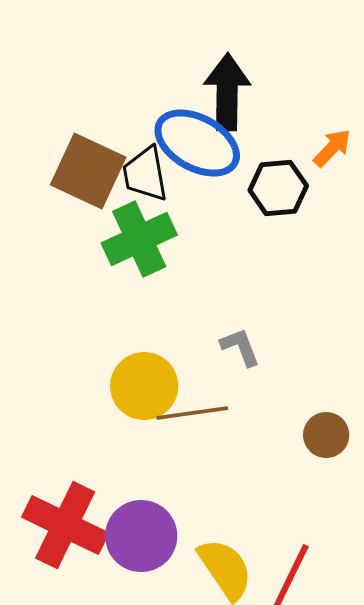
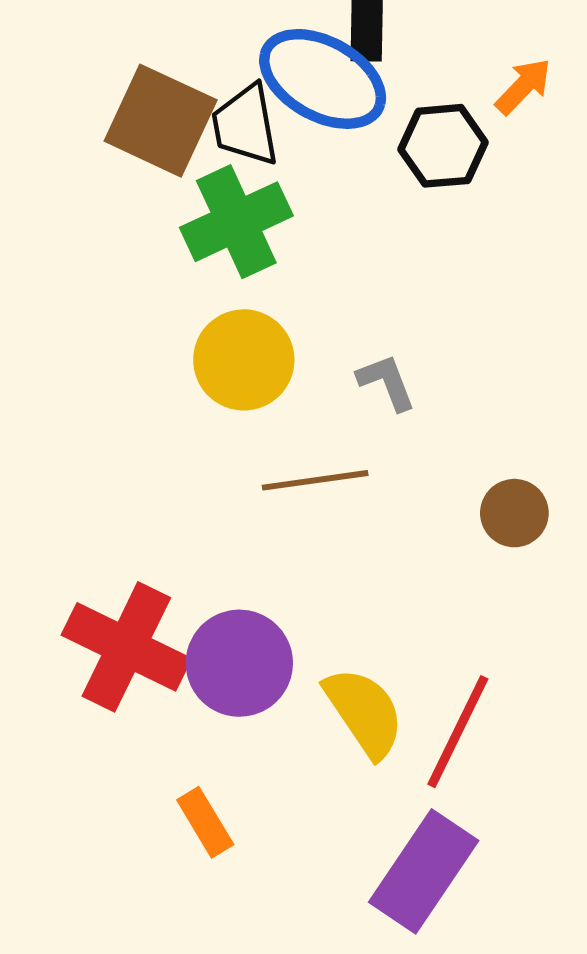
yellow circle: (144, 386) -> (244, 360), moved

